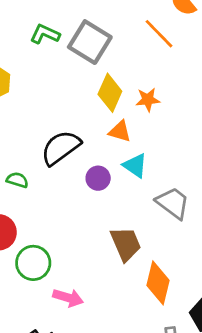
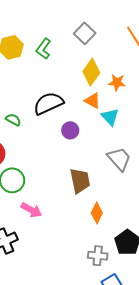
green L-shape: (45, 34) -> (43, 49), moved, turned -90
gray square: (90, 42) -> (85, 33), size x0.7
cyan triangle: (135, 166) -> (110, 117), moved
orange diamond: (158, 283) -> (97, 213), size x0.7

